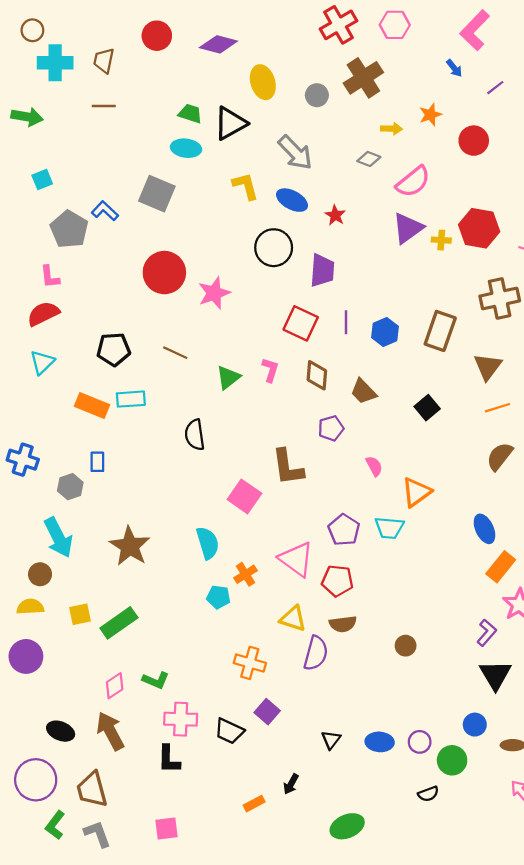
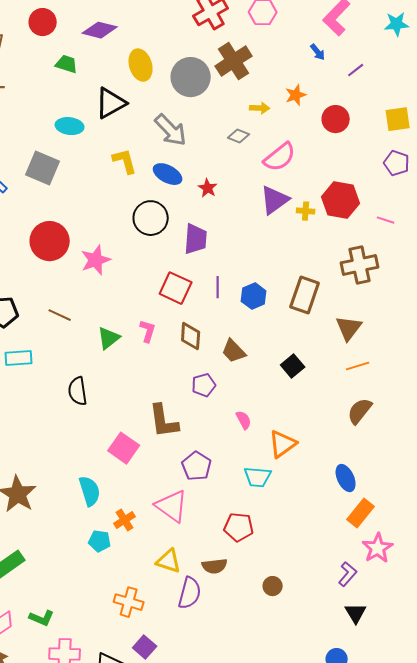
gray circle: (317, 95) -> (191, 77), size x1.8
green trapezoid: (190, 114) -> (67, 64), moved
purple pentagon: (344, 530) -> (197, 466), moved
red pentagon: (337, 581) -> (239, 527), moved
black triangle: (495, 675) -> (356, 613), size x0.7

